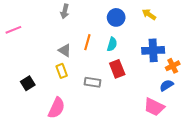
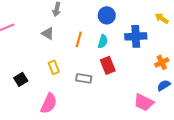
yellow arrow: (149, 14) -> (162, 18), moved
gray triangle: (65, 50) -> (48, 33), moved
blue cross: (153, 50) -> (136, 36), moved
blue semicircle: (166, 85) -> (164, 85), moved

